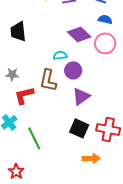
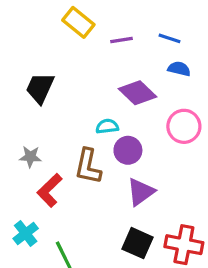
black trapezoid: (18, 31) -> (40, 88), turned 30
pink circle: (105, 43) -> (184, 126), moved
red L-shape: (24, 95) -> (50, 190), turned -30

